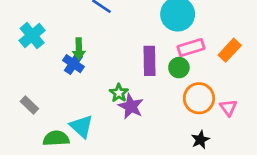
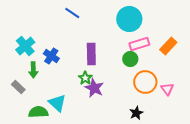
cyan cross: (32, 36) -> (25, 46), moved
green arrow: (79, 49) -> (33, 70), moved
purple rectangle: (150, 61) -> (91, 54), moved
black star: (200, 140) -> (136, 113), moved

